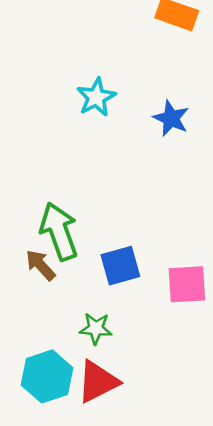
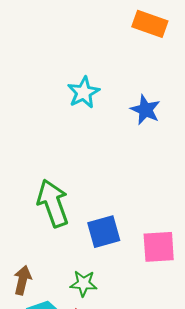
brown arrow: (41, 265) -> (23, 280), moved, turned 56

